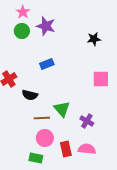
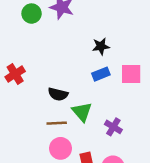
black star: (94, 39) -> (101, 46), moved
blue rectangle: (47, 64) -> (101, 74), moved
black semicircle: (30, 95) -> (58, 94), moved

